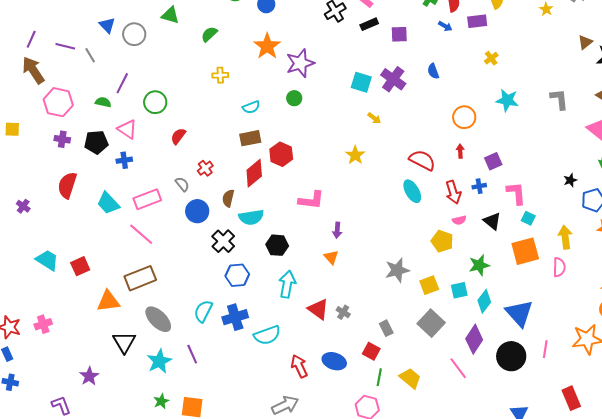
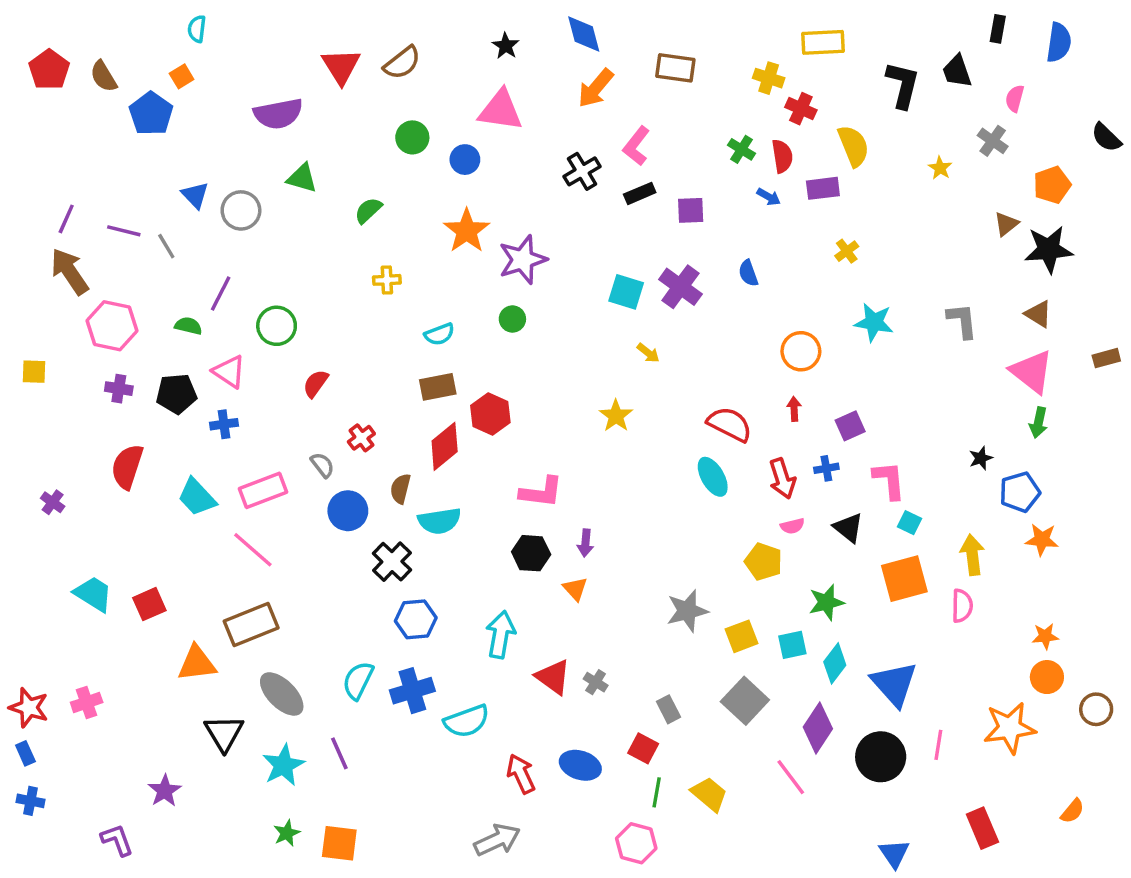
black hexagon: (277, 245) -> (531, 553), moved

